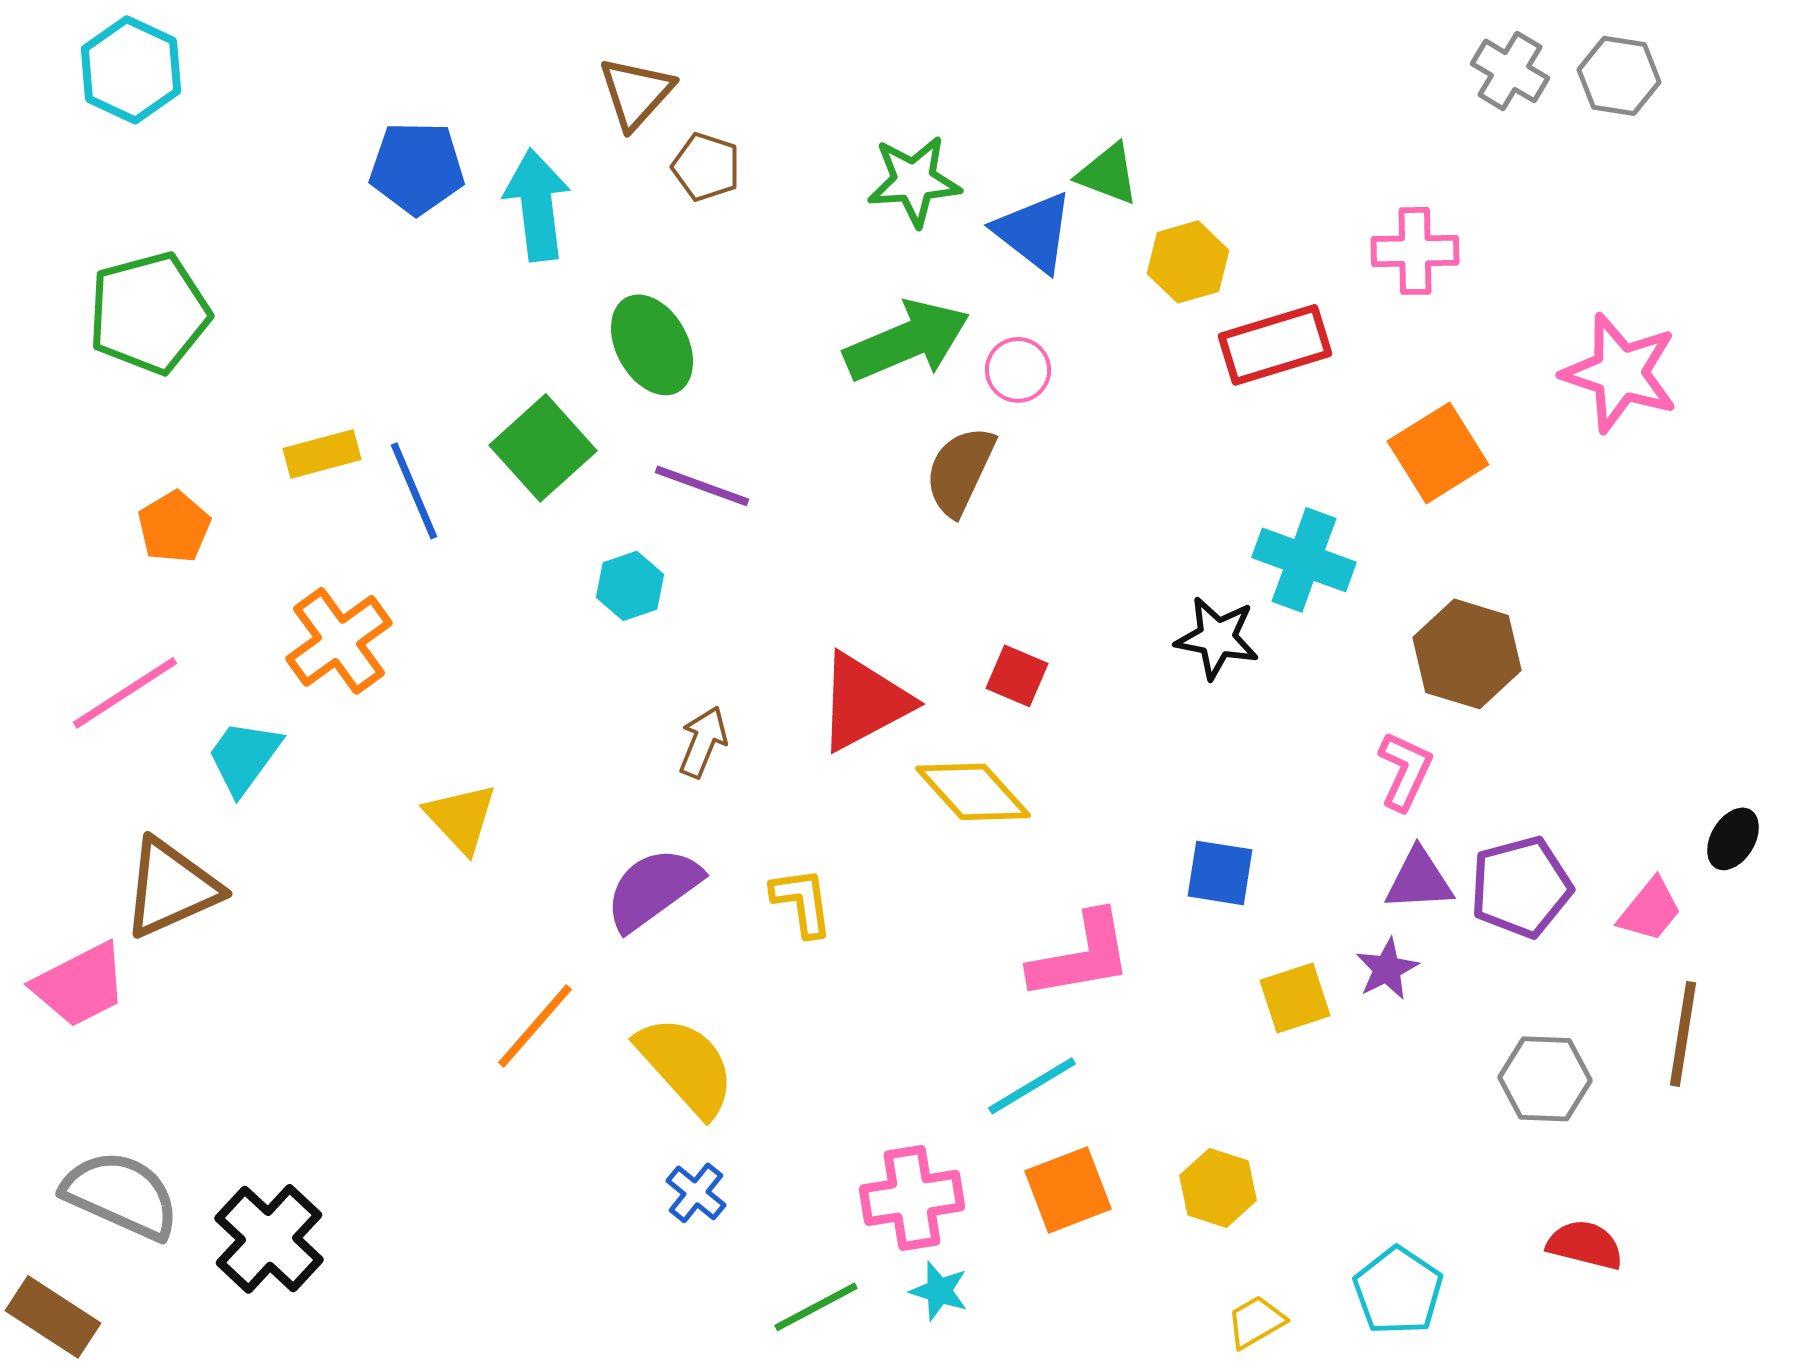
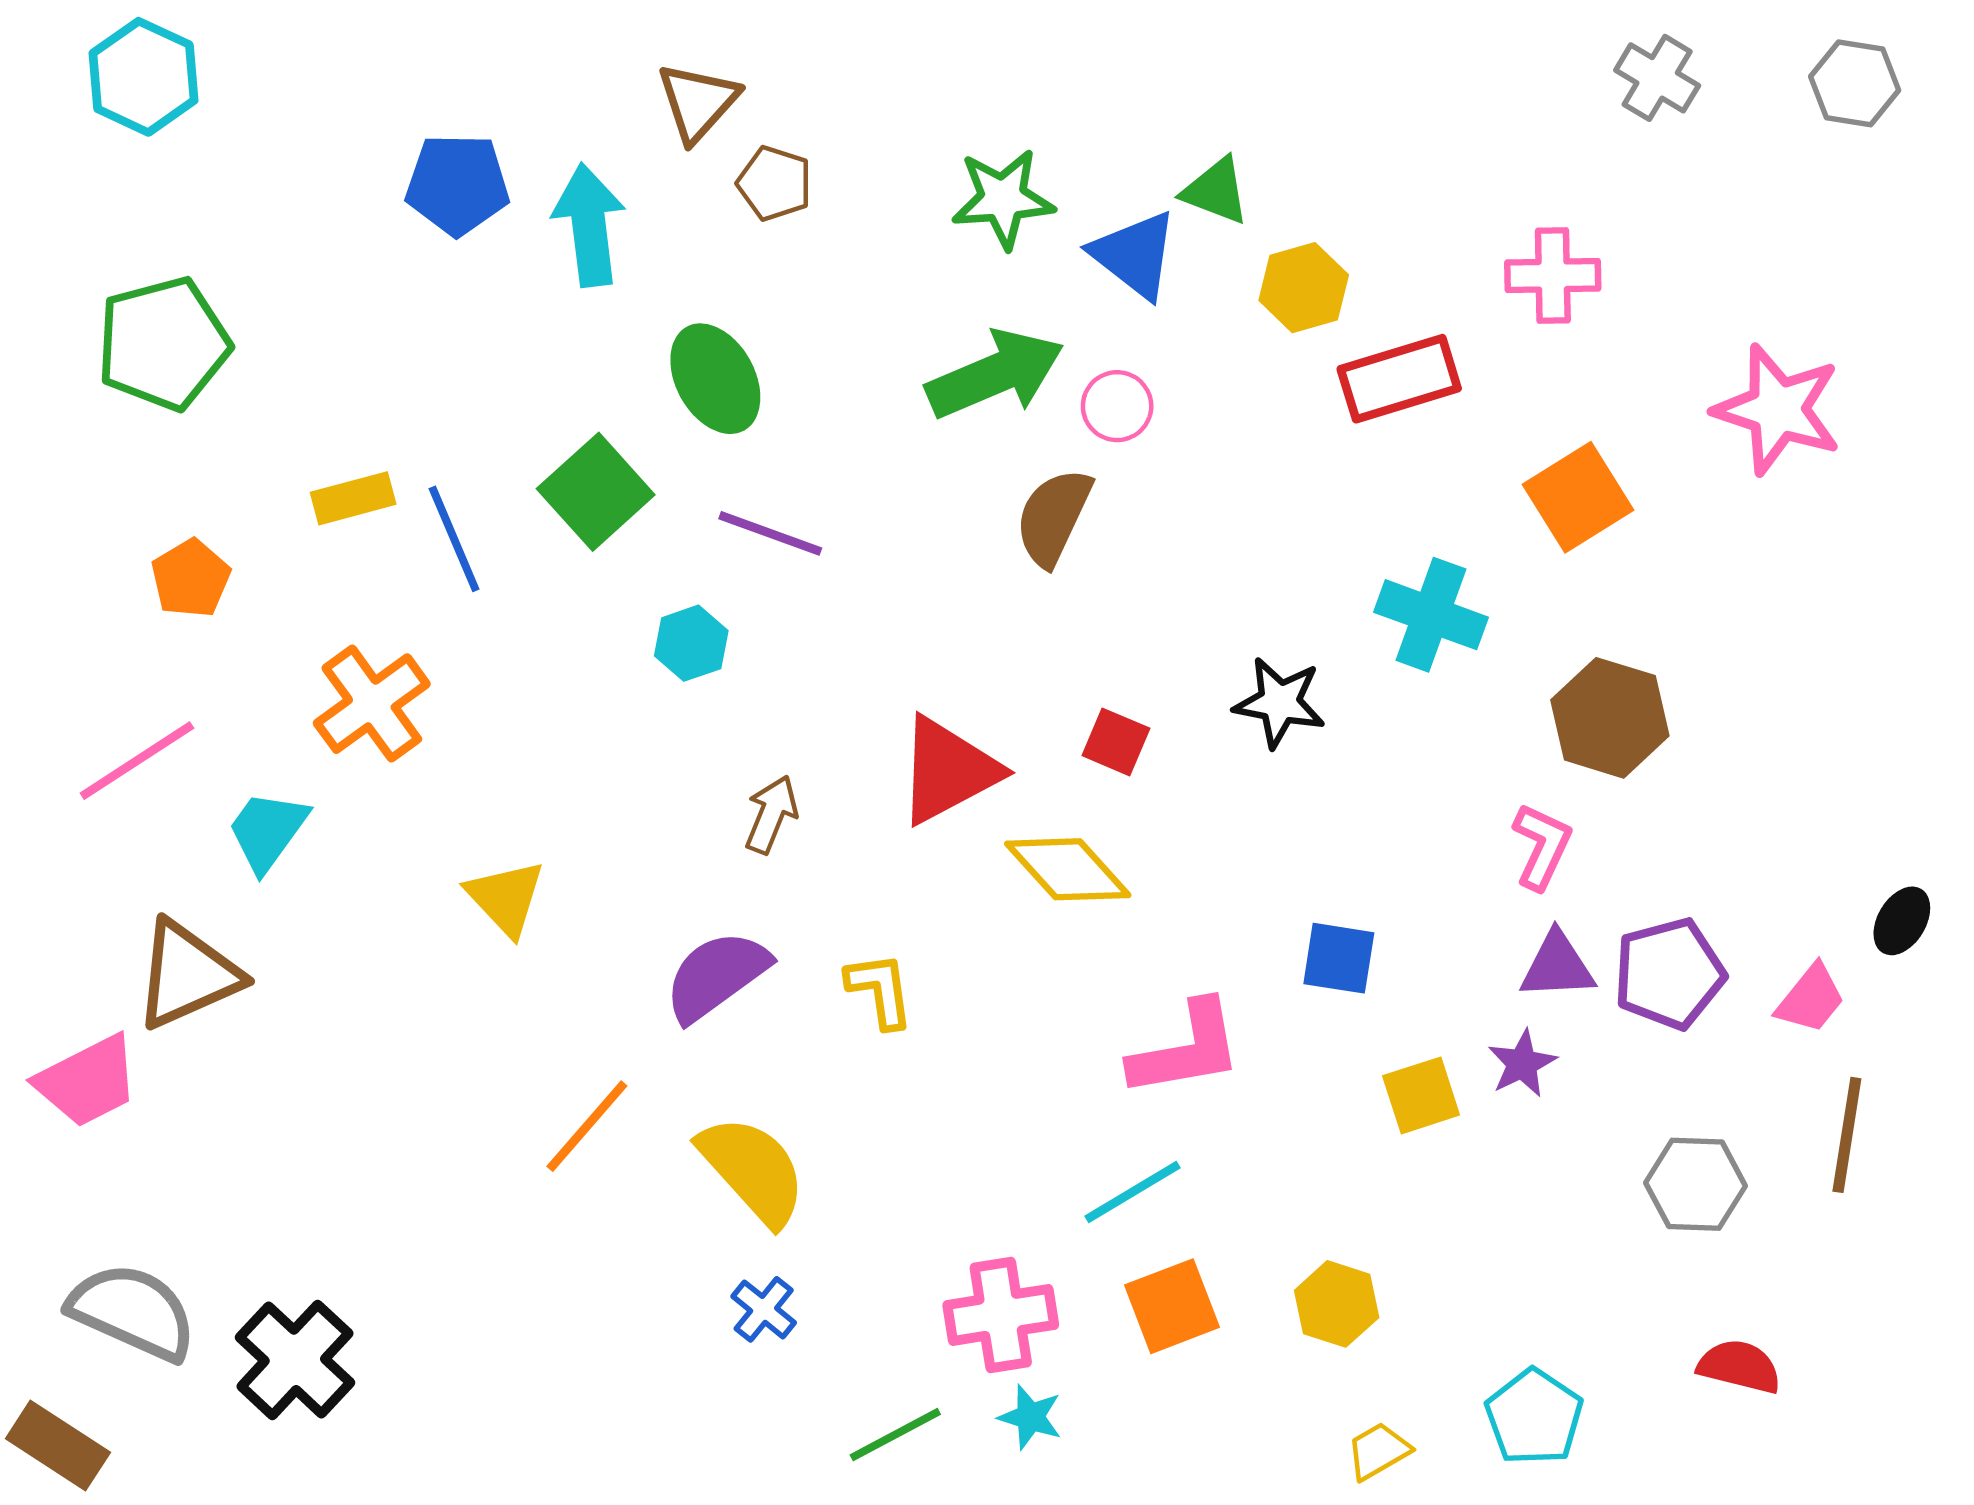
gray hexagon: (1619, 76) -> (1855, 83), moved
black star: (1217, 638) -> (1280, 702), moved

